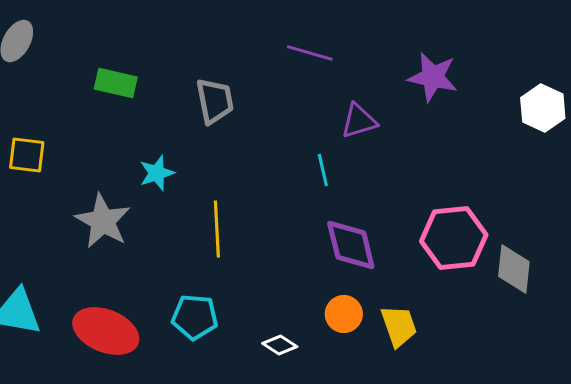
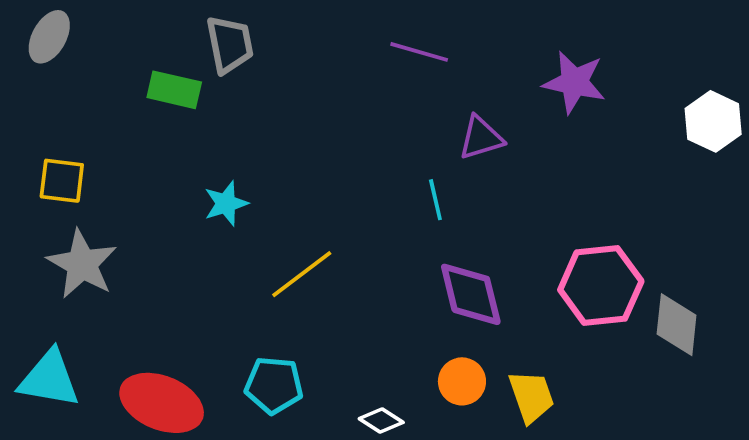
gray trapezoid: (215, 101) -> (230, 44), moved
gray star: (103, 221) -> (82, 264), moved
yellow line: (217, 229) -> (302, 274), turned 56

